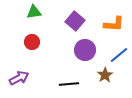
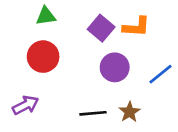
orange L-shape: (114, 24) -> (136, 27), moved
red circle: (32, 42) -> (43, 57), size x1.5
brown star: (105, 75) -> (130, 112), moved

